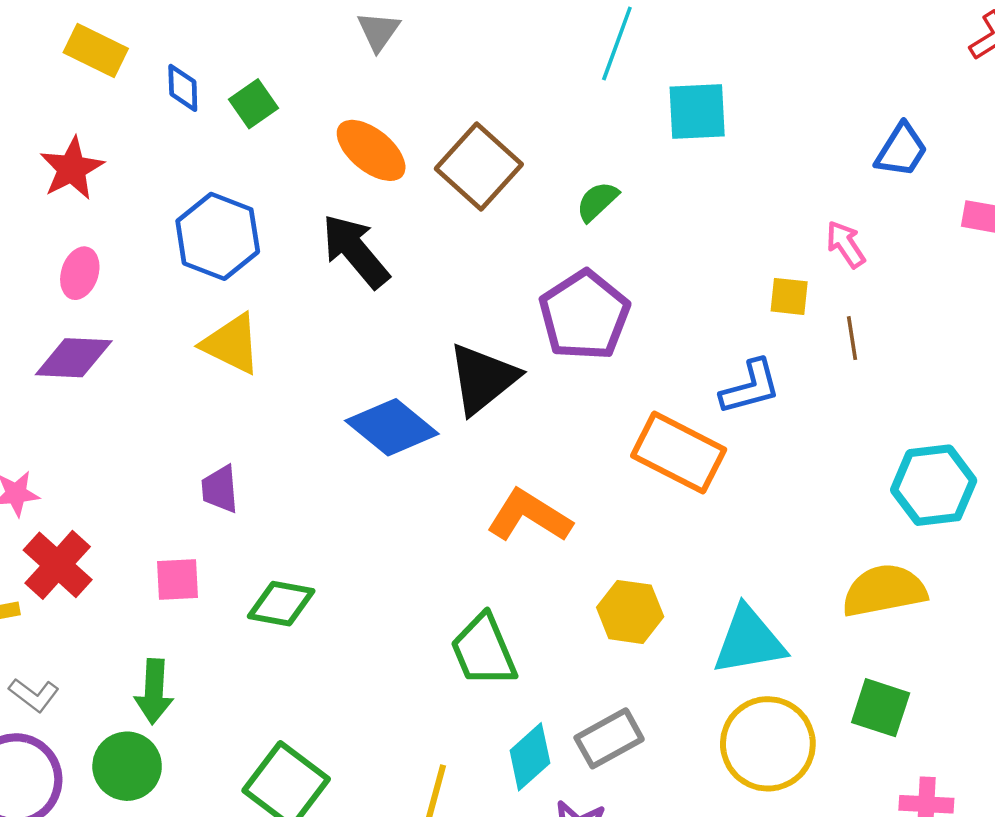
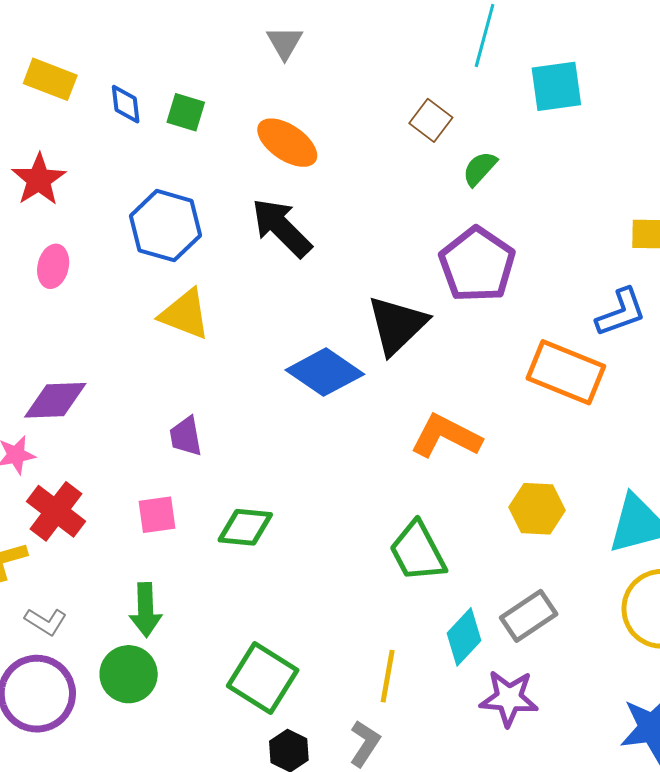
green square: (254, 104) -> (186, 112), turned -33
brown square: (479, 167) -> (431, 120), moved, size x0.6
purple diamond: (74, 358) -> (55, 400), moved

